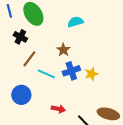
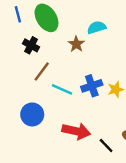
brown star: (63, 50) -> (76, 44), moved
red arrow: (58, 109) -> (76, 131), size x1.6

